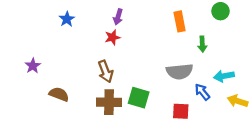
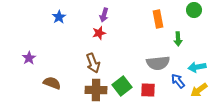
green square: (139, 98) -> (122, 86), turned 36
yellow arrow: (238, 101) -> (199, 90), moved, turned -54
red square: (181, 111) -> (148, 90), moved

